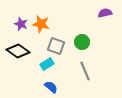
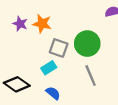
green circle: (82, 42) -> (87, 44), size x1.5
black diamond: (18, 51) -> (17, 84), moved

